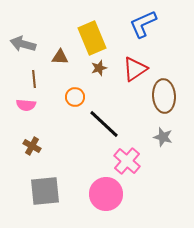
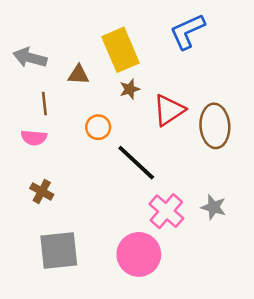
red triangle: (135, 69) -> (169, 110), moved
gray star: (163, 137) -> (214, 207), moved

